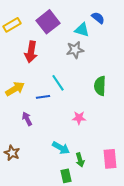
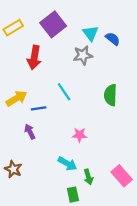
blue semicircle: (98, 18) -> (113, 39), moved
cyan triangle: (82, 30) -> (91, 33), turned 35
blue line: (43, 97) -> (39, 108), moved
pink star: (79, 118) -> (80, 135), moved
pink rectangle: (110, 159) -> (122, 176), turned -36

